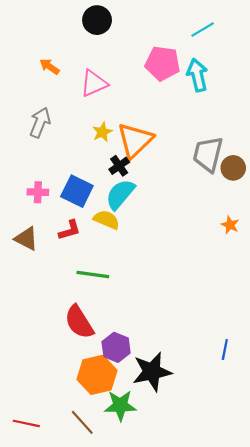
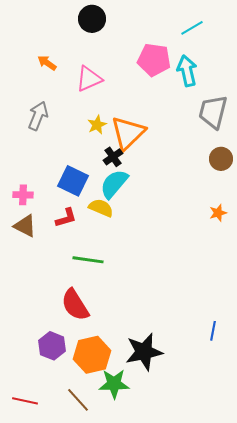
gray trapezoid: (208, 154) -> (213, 112), moved
pink cross: (38, 192) -> (23, 195), moved
orange star: (230, 225) -> (218, 213), turned 30
purple hexagon: (116, 347) -> (52, 346), moved

